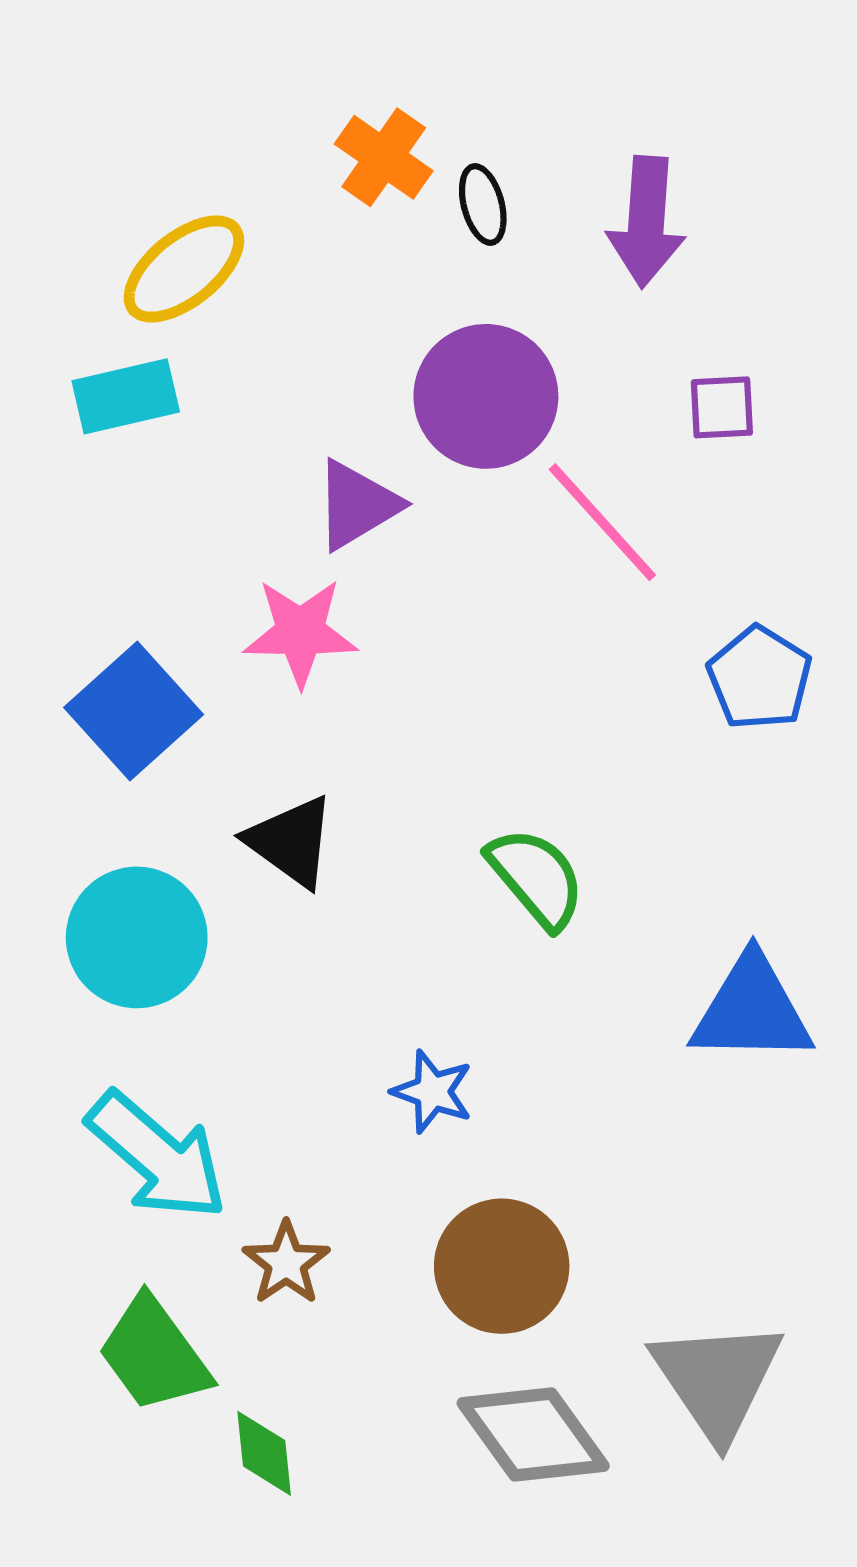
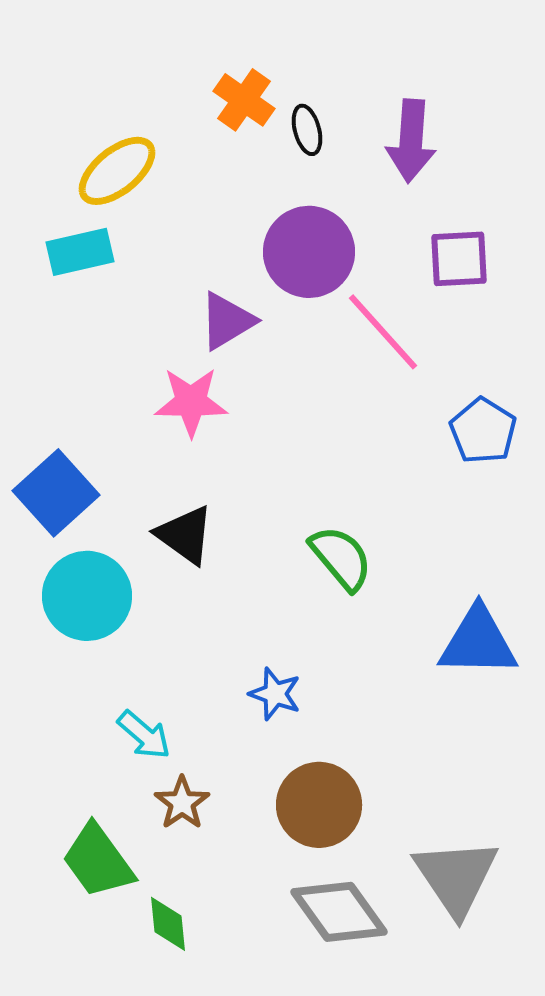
purple square: (722, 407) -> (459, 259), size x1.4
blue square: (134, 711) -> (56, 493), moved
cyan arrow: (157, 1156) -> (144, 735), moved, size x0.6

